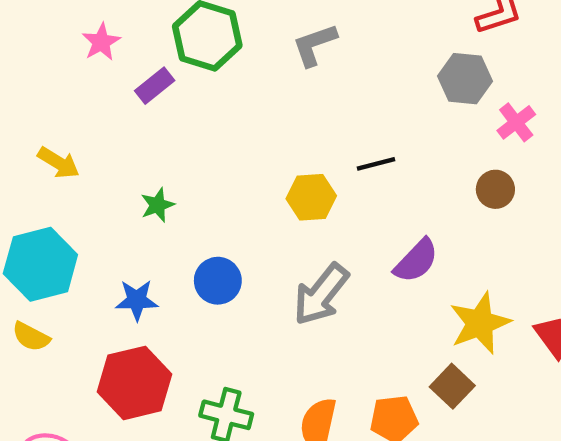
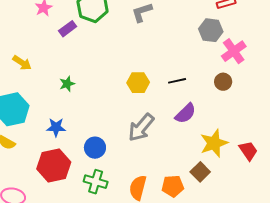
pink cross: (516, 122) -> (234, 51), size x1.4
black line: (376, 164) -> (177, 81), moved
blue circle: (218, 281) -> (95, 148), moved

